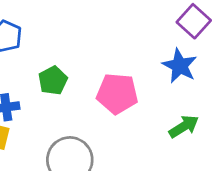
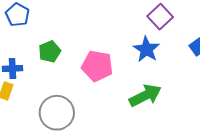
green arrow: (184, 126) -> (145, 95), size x1.4

